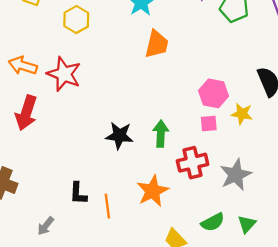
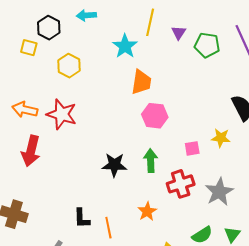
pink hexagon: (214, 93) -> (155, 116), moved
orange star: (153, 191) -> (147, 211), size x0.7

